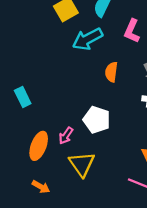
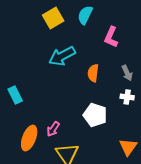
cyan arrow: (87, 39) -> (62, 56), moved
white pentagon: (97, 120) -> (95, 115), moved

